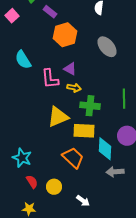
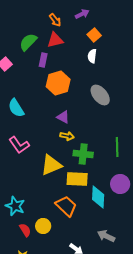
purple rectangle: (50, 12) -> (43, 60), turned 64
pink L-shape: (50, 79) -> (19, 145), moved, turned -30
gray arrow: (115, 172) -> (106, 236), moved, turned 30
yellow circle: (54, 187) -> (43, 226), moved

